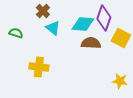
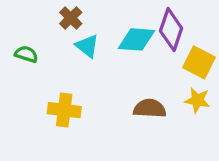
brown semicircle: (91, 43) -> (150, 108), moved
yellow star: (120, 81) -> (197, 100), moved

